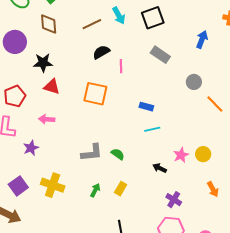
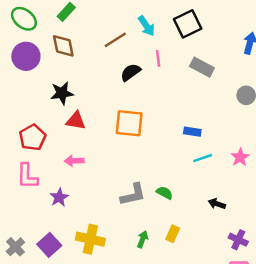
purple circle: (15, 42) -> (26, 56), moved
pink line: (121, 66) -> (158, 58), moved
pink star: (181, 155) -> (240, 157), moved

